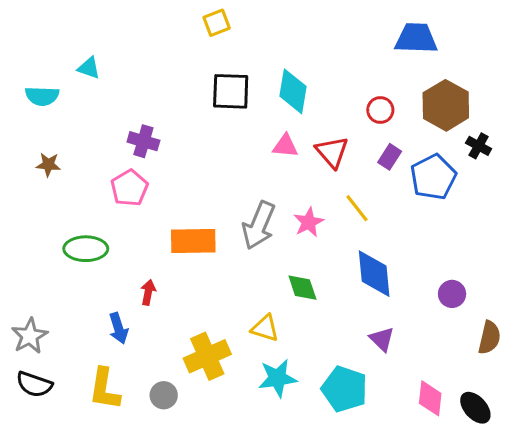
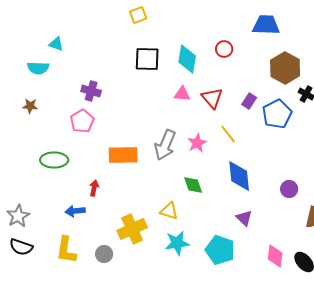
cyan semicircle: (42, 96) -> (38, 68), moved
red circle: (380, 110) -> (224, 49), moved
blue arrow: (118, 328) -> (75, 211), turned 102

